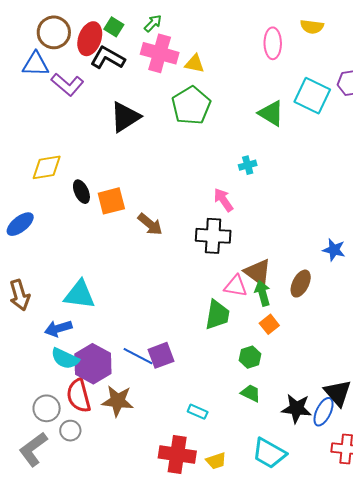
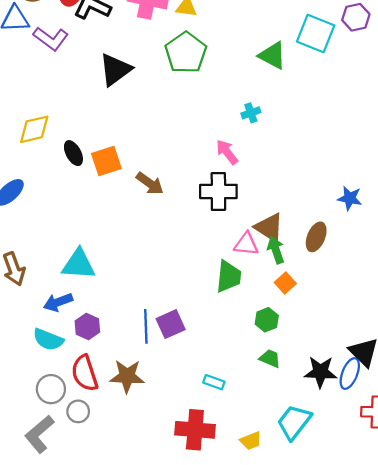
blue line: (138, 356) -> (146, 326), turned 64
cyan semicircle: (65, 359) -> (48, 340), moved
purple hexagon: (93, 364) -> (87, 326), moved, size x0.6
cyan trapezoid: (269, 453) -> (294, 422), turned 102
yellow trapezoid: (216, 461) -> (251, 441), moved

